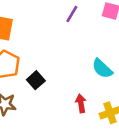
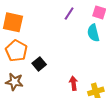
cyan semicircle: (102, 69) -> (93, 33), moved, turned 30

